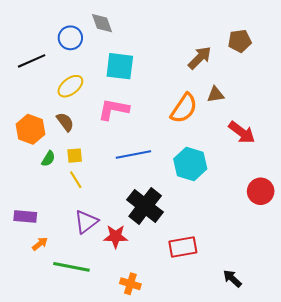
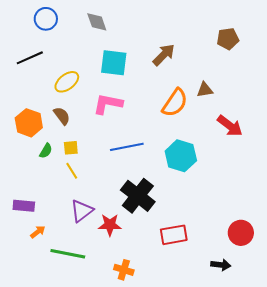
blue circle: (70, 38) -> (46, 19), moved
brown arrow: (200, 58) -> (164, 55), moved
red circle: (261, 191) -> (241, 233), moved
black arrow: (232, 278) -> (221, 265), turned 144

